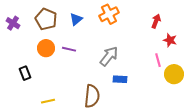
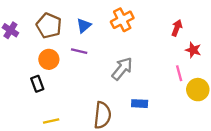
purple line: (69, 49) -> (79, 51), moved
black rectangle: (25, 73) -> (37, 84), moved
blue rectangle: (120, 79) -> (140, 104), moved

